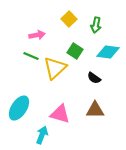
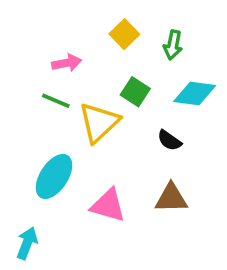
cyan ellipse: (19, 108) -> (54, 176), moved
cyan arrow: (42, 135) -> (27, 243), moved

